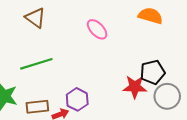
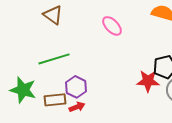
purple hexagon: (77, 99) -> (76, 87), moved

